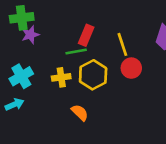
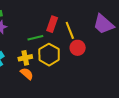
red rectangle: (86, 35) -> (52, 24), moved
orange semicircle: (80, 113) -> (27, 74), moved

